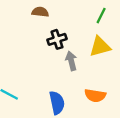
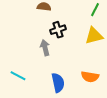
gray arrow: (71, 61) -> (45, 48), moved

